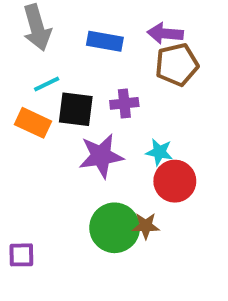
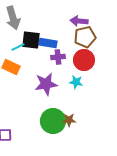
blue rectangle: (105, 41) -> (48, 43), moved
black square: (76, 109) -> (31, 40), moved
red circle: (175, 181) -> (84, 60), moved

